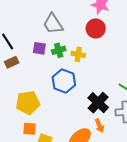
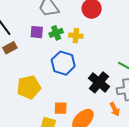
orange arrow: (100, 126) -> (115, 109), moved
orange square: (29, 129) -> (61, 108), moved

